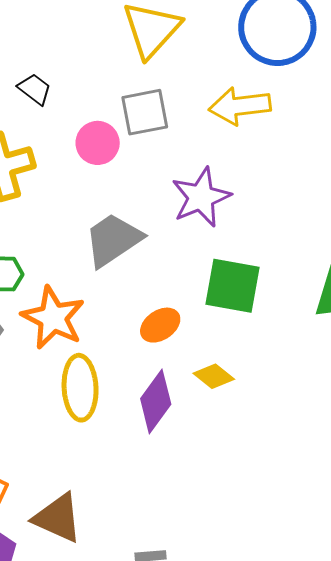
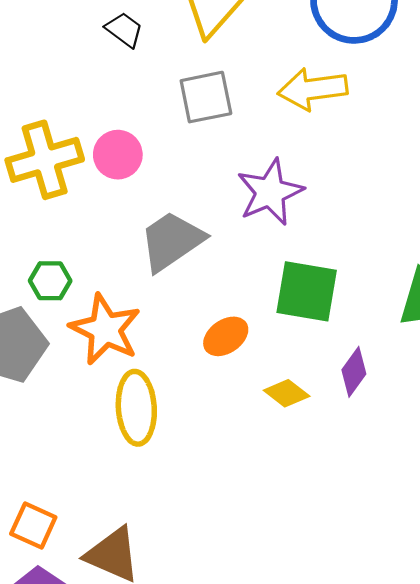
black trapezoid: (35, 89) -> (124, 30), moved
pink circle: (98, 143) -> (118, 155), moved
purple diamond: (156, 401) -> (354, 372), moved, size x0.7

